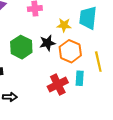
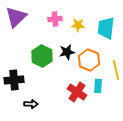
yellow star: (64, 25) -> (78, 25), moved
red cross: (58, 84) -> (77, 92), turned -30

